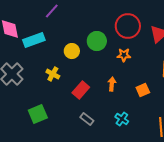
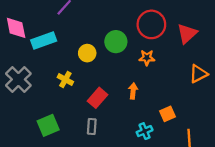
orange square: (143, 90) -> (167, 114), moved
gray rectangle: (87, 119) -> (92, 127), moved, turned 56
cyan cross: (122, 119) -> (145, 131), turned 32

